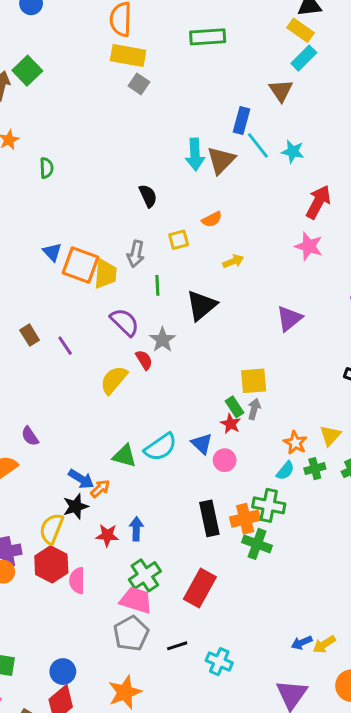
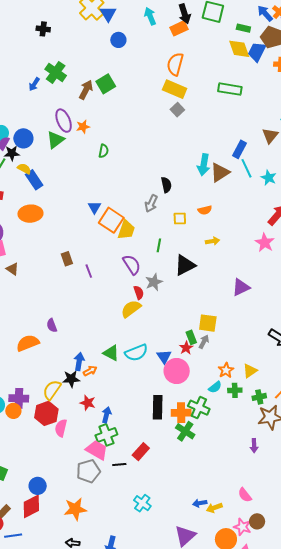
gray arrow: (136, 254) -> (151, 203), moved
yellow semicircle: (114, 380) -> (131, 309), moved
pink circle: (225, 460) -> (177, 371), size x1.6
blue arrow: (81, 479) -> (79, 362), turned -126
blue arrow: (136, 529) -> (107, 415), moved
red rectangle: (200, 588) -> (141, 452), size x0.7
black line: (177, 646) -> (119, 464), moved

